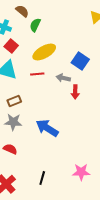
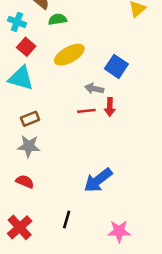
green semicircle: (35, 25) -> (58, 19), turned 56
red line: (37, 74) -> (86, 111), moved
blue arrow: (47, 128) -> (98, 180), moved, turned -70
pink star: (81, 172) -> (119, 231), moved

